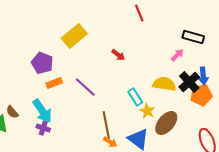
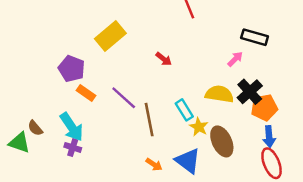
blue arrow: (203, 76) -> (269, 137), moved
orange rectangle: (54, 83) -> (86, 93), turned 56
brown ellipse: (166, 123) -> (222, 141), turned -65
brown line: (106, 125) -> (149, 120), moved

